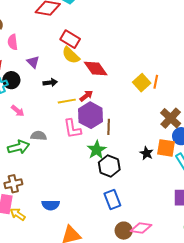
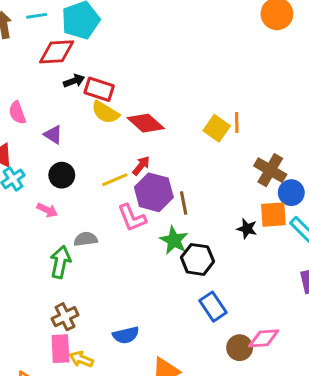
black circle: (11, 80) -> (62, 175), moved
black arrow: (50, 83) -> (74, 81), moved
green arrow: (19, 147) -> (60, 262), turned -50

